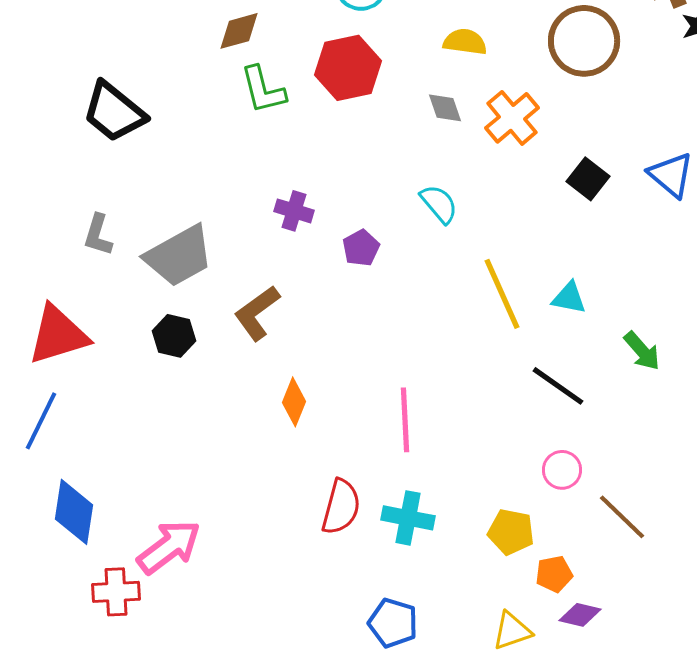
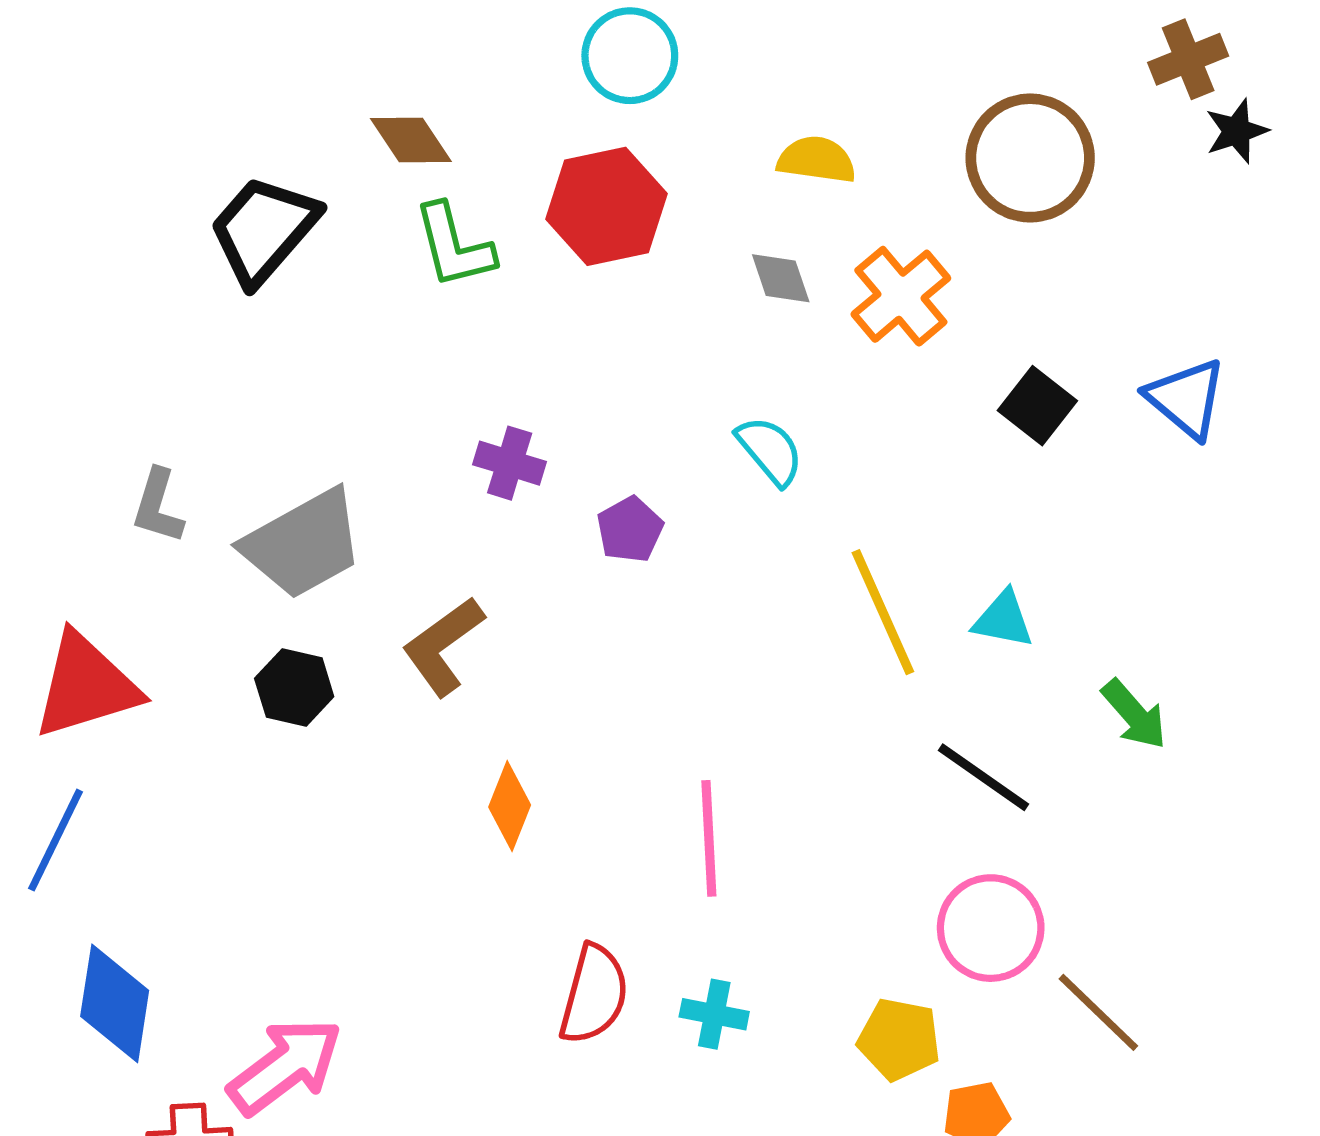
brown diamond: (239, 31) -> (411, 140), turned 72
black trapezoid: (114, 112) -> (264, 230), moved, turned 92
pink circle: (562, 470) -> (991, 928), size x1.5
cyan cross: (408, 518) -> (714, 1014), size x0.7

